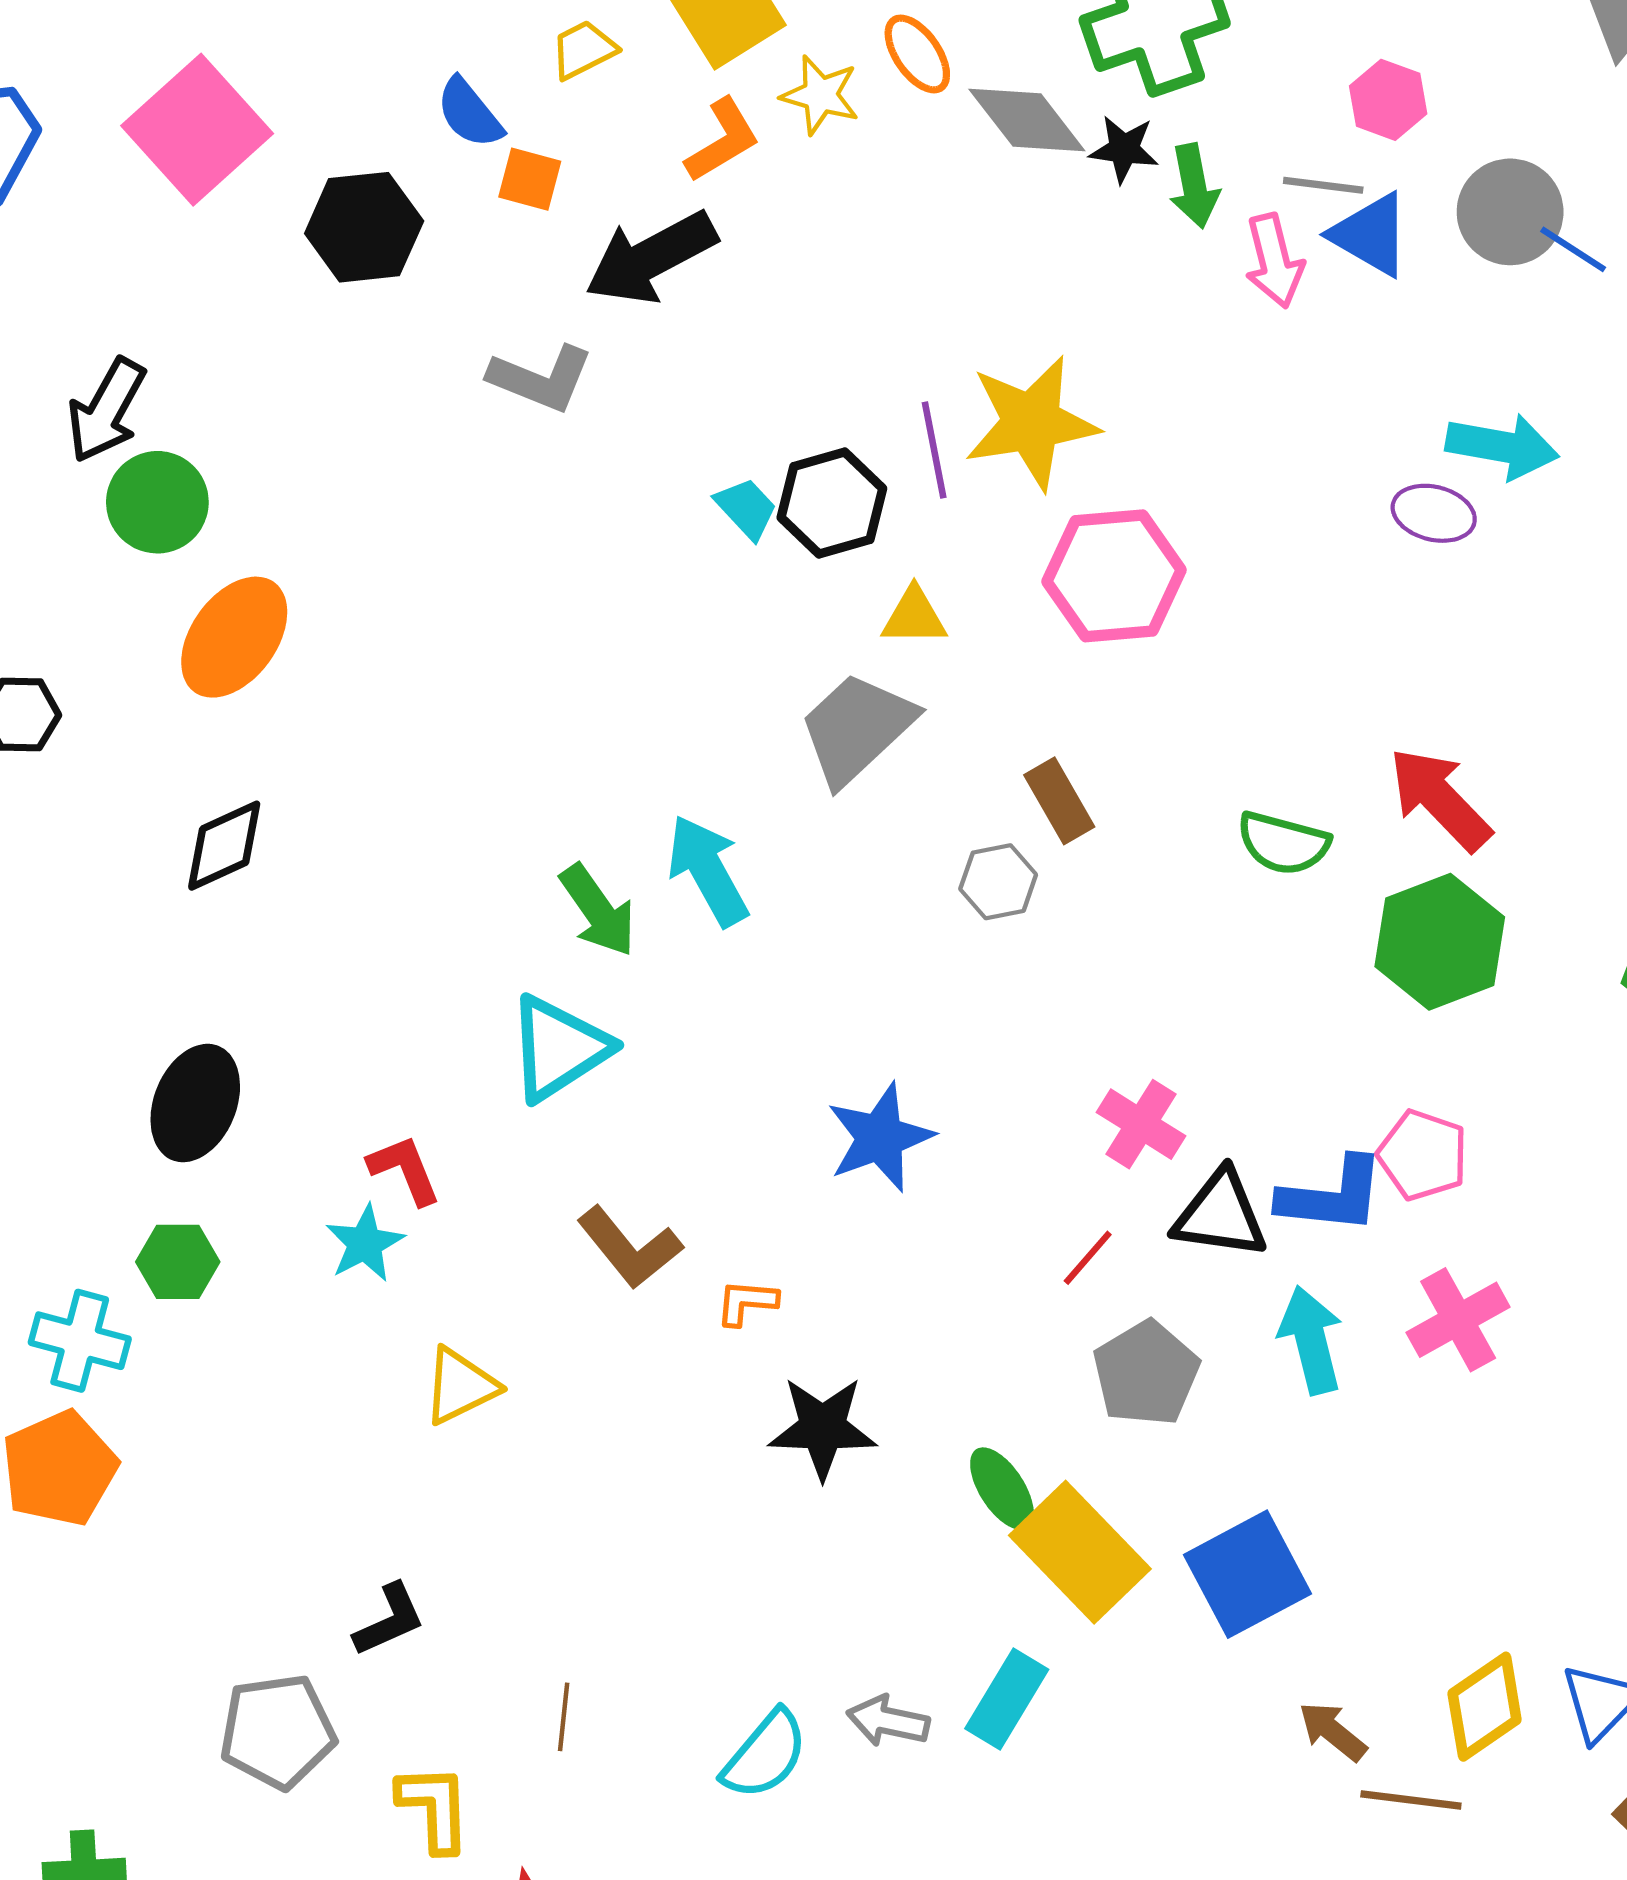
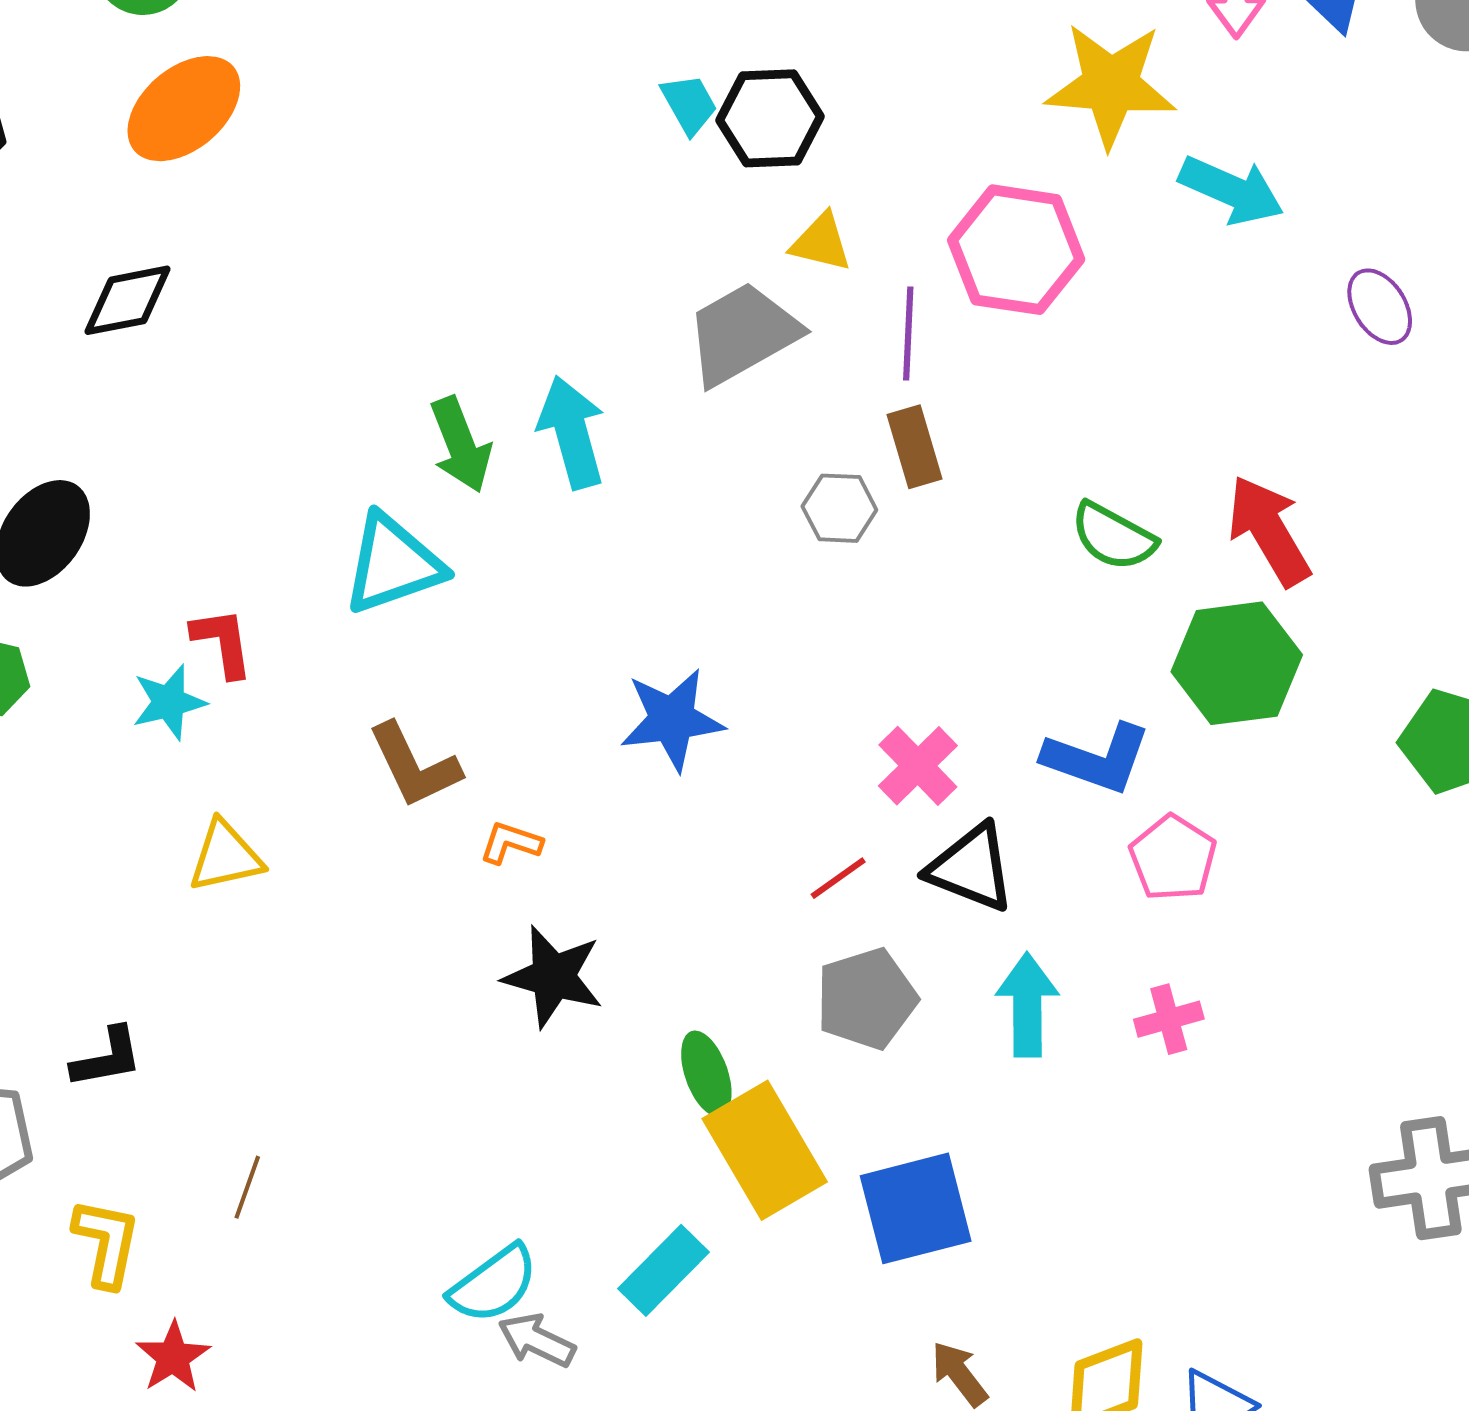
yellow star: (1031, 423) -> (1111, 85), moved
cyan arrow: (1502, 446) -> (1231, 190), moved
purple line: (934, 450) -> (908, 333), moved
purple ellipse: (1434, 513) -> (1380, 307), moved, turned 30
blue L-shape: (1332, 1196) -> (1097, 758), moved
pink cross: (1458, 1320) -> (1169, 1019), size x0.7
gray arrow: (888, 1721) -> (537, 1340), moved
cyan semicircle: (765, 1755) -> (494, 1284), moved

